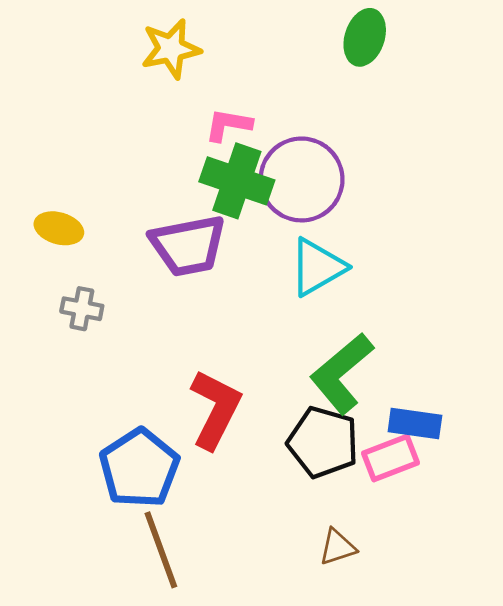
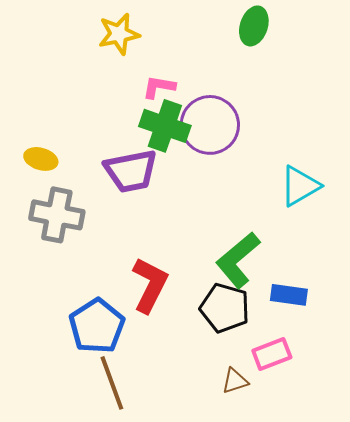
cyan triangle: (317, 267) -> (300, 186), moved
gray cross: (82, 309) -> (57, 215), size x1.8
pink rectangle: (391, 458) -> (272, 354), moved

